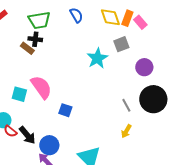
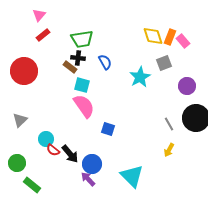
blue semicircle: (76, 15) -> (105, 62), moved
cyan square: (19, 94) -> (82, 85), moved

